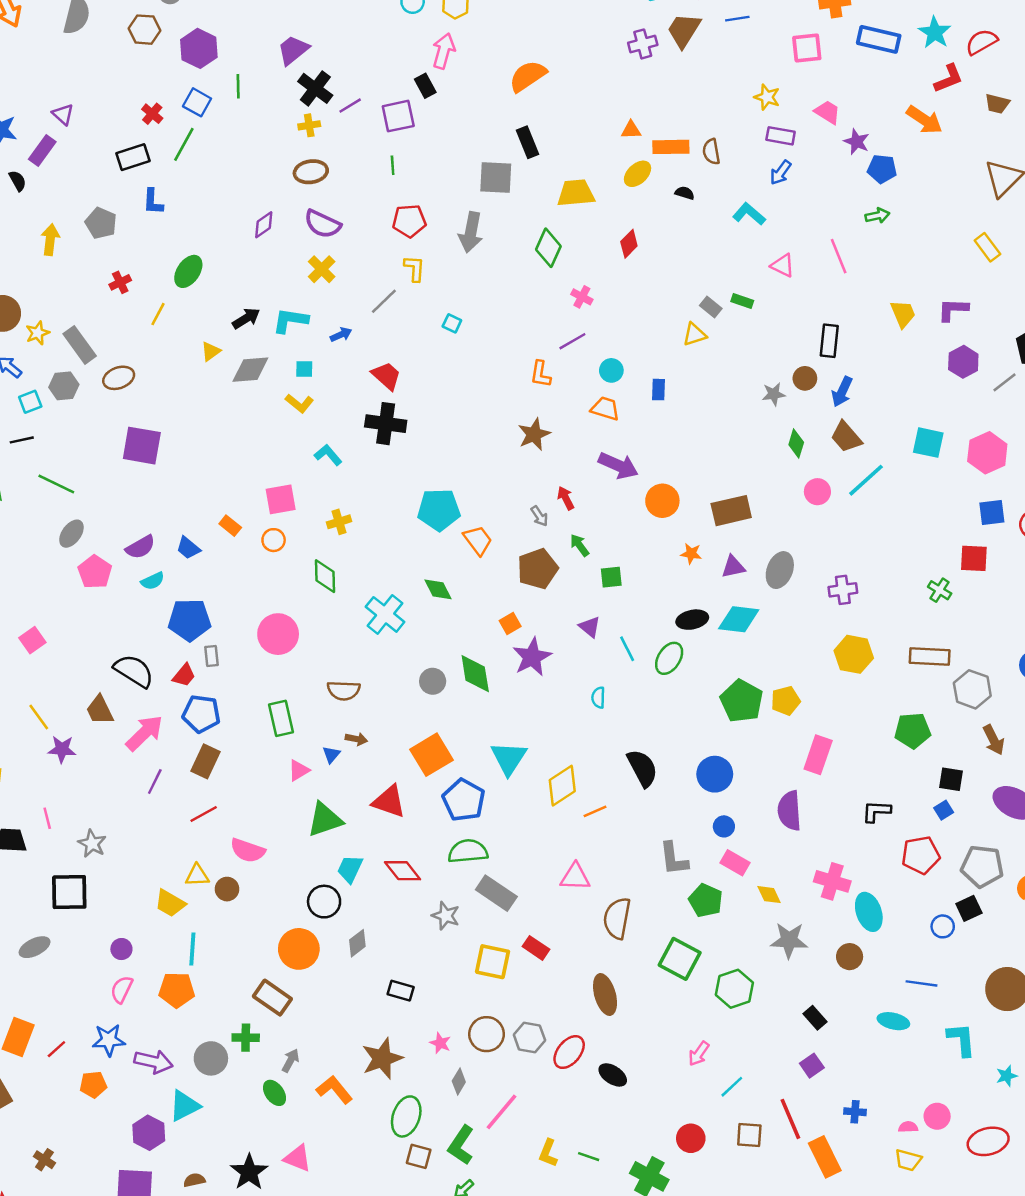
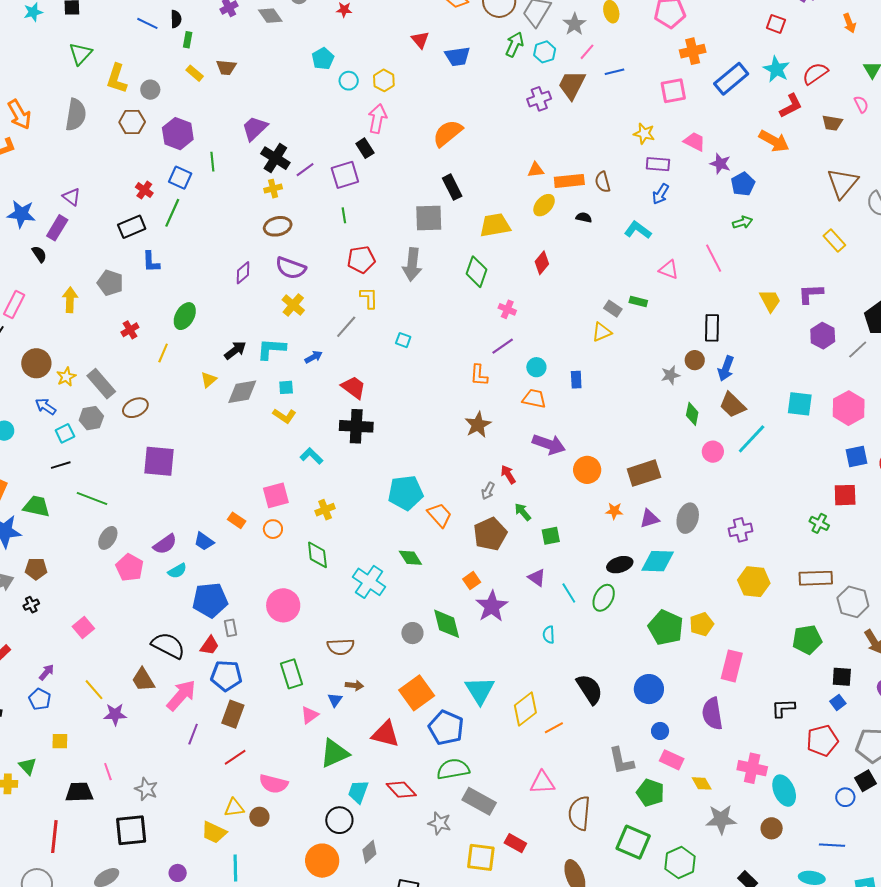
blue rectangle: (879, 39) -> (731, 79), turned -48
blue pentagon: (882, 169) -> (743, 184), turned -30
gray arrow: (539, 516) -> (488, 491), turned 66

